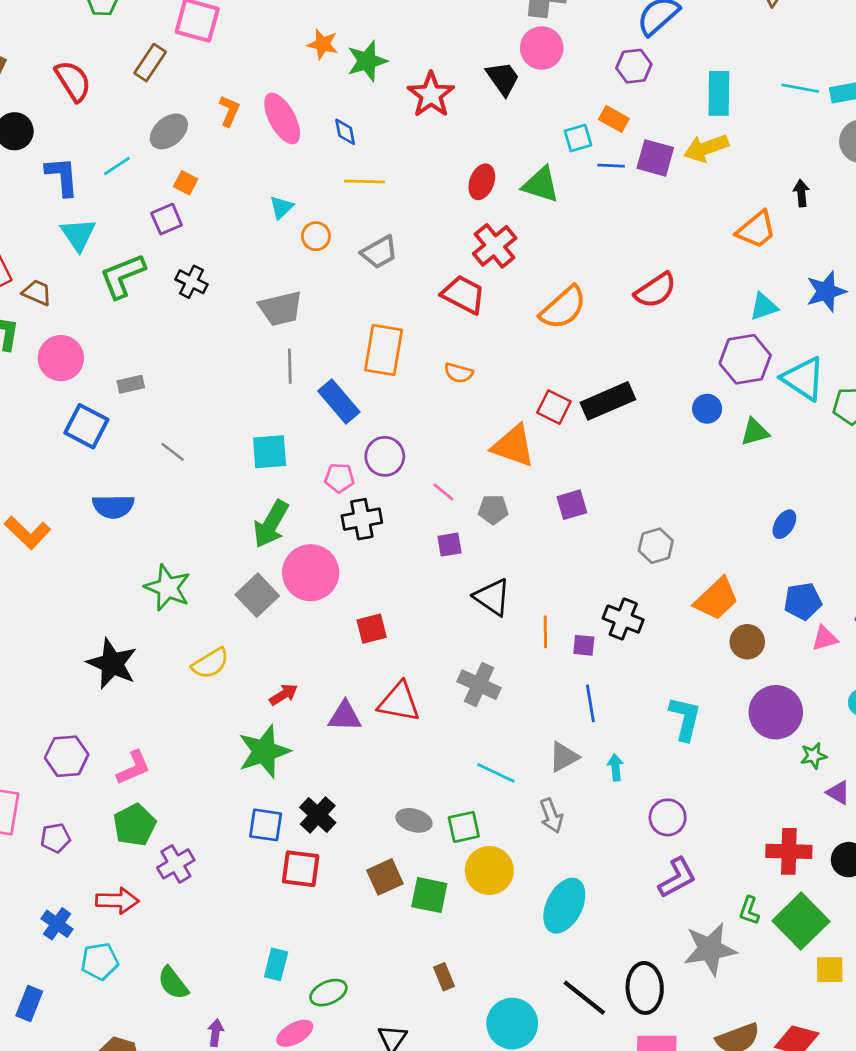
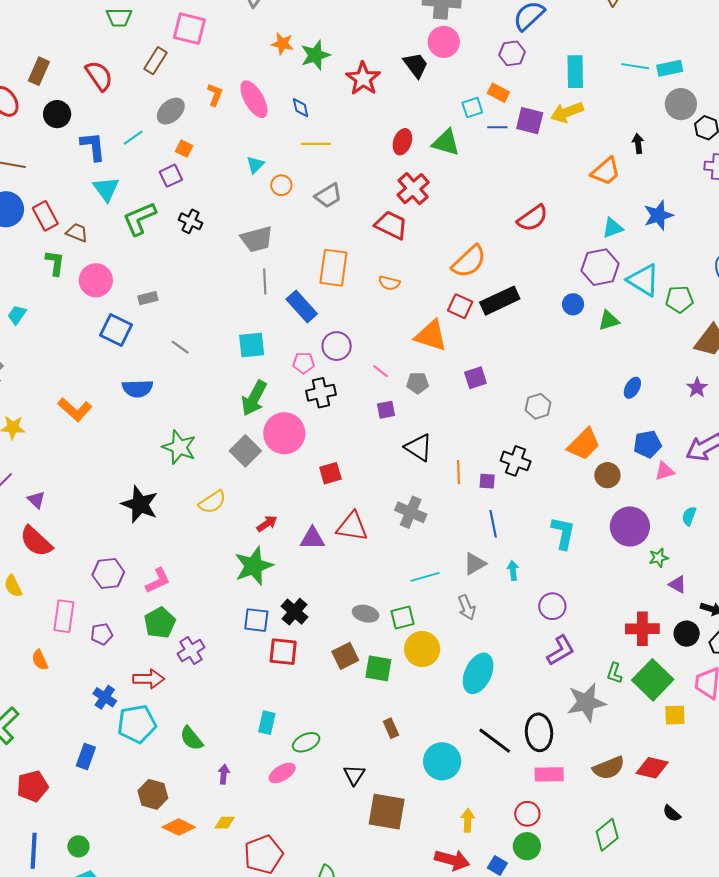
orange semicircle: (563, 308) -> (469, 262), moved
cyan line: (496, 773) -> (425, 577), turned -40
cyan pentagon: (100, 961) -> (137, 724), size x1.4

